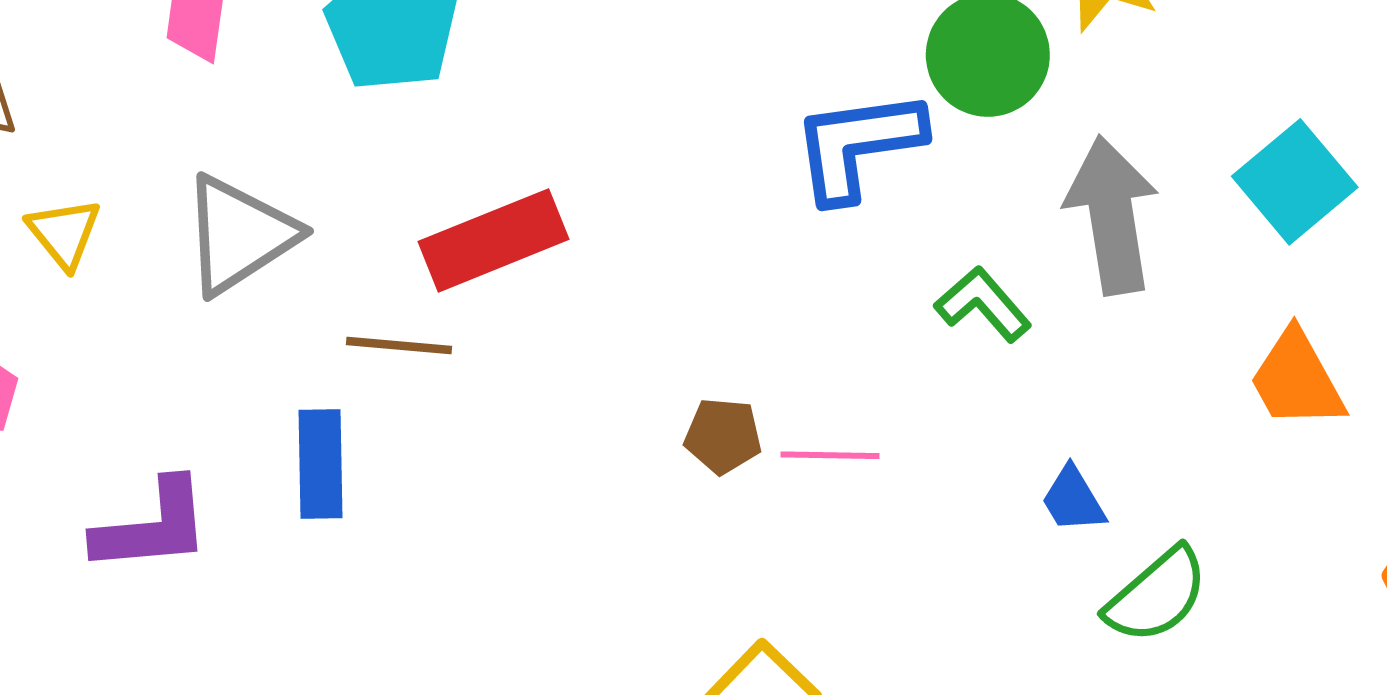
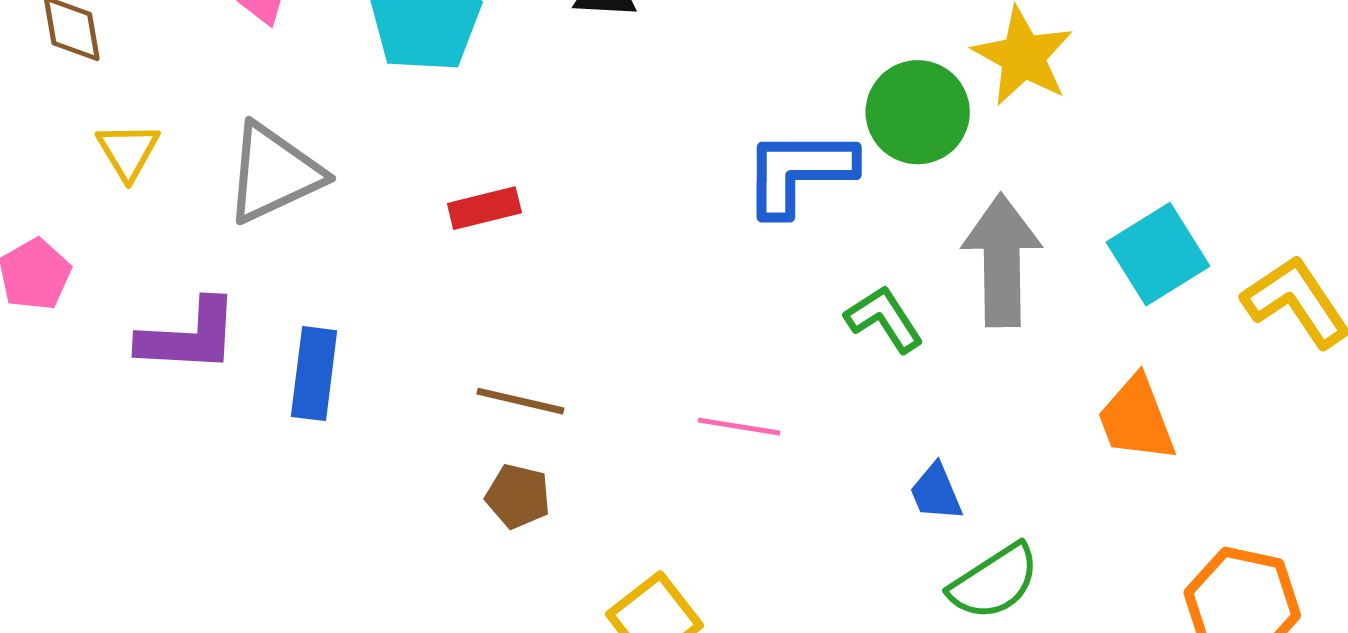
red rectangle: (493, 240) -> (484, 208), size x0.6
brown line: (399, 346) -> (520, 401), moved
brown pentagon: (723, 436) -> (518, 496), moved
purple L-shape: (152, 526) -> (189, 336), moved

